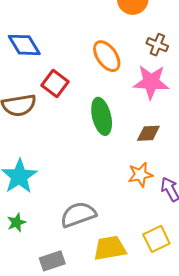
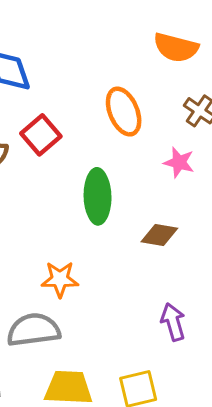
pink star: (151, 82) -> (179, 162), size x0.6
orange star: (140, 175) -> (60, 279), moved

